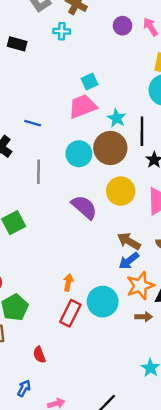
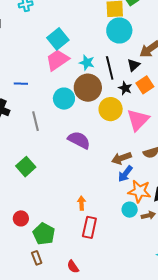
cyan square: (89, 81) -> (58, 39), size x1.5
yellow circle: (121, 191) -> (111, 109), moved
brown arrow: (129, 241) -> (121, 158), turned -36
orange star: (140, 286) -> (139, 191), turned -30
cyan circle: (103, 302) -> (130, 210), moved, size x0.6

